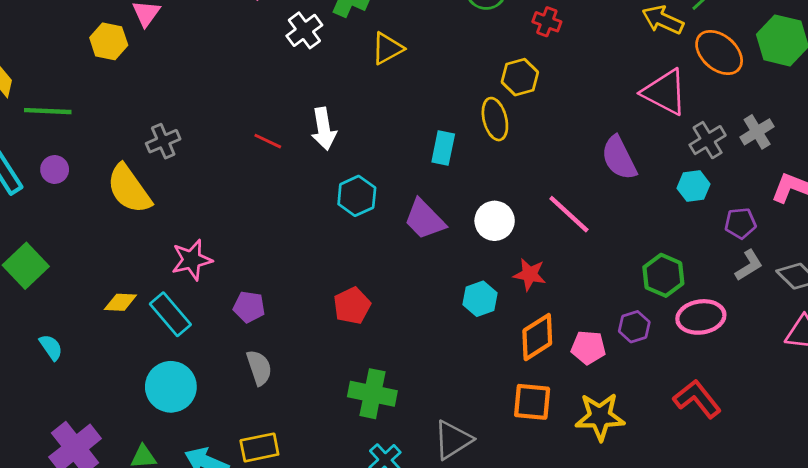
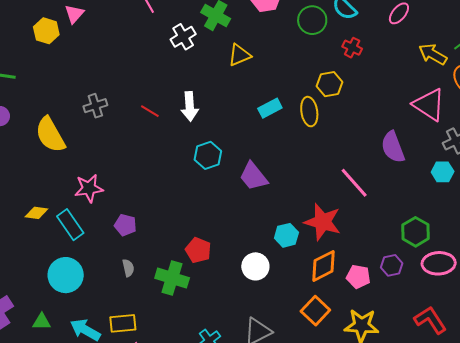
gray cross: (163, 141) -> (95, 106), moved
cyan rectangle: (443, 148) -> (270, 108), moved, turned 45
white circle: (495, 221) -> (255, 266), moved
red star: (530, 274) -> (323, 222), size x1.6
red pentagon: (352, 306) -> (198, 250), moved, turned -30
gray semicircle: (259, 368) -> (128, 268), size x0.7
green cross: (372, 394) -> (172, 278), moved
orange square: (532, 402) -> (315, 311), turned 32

